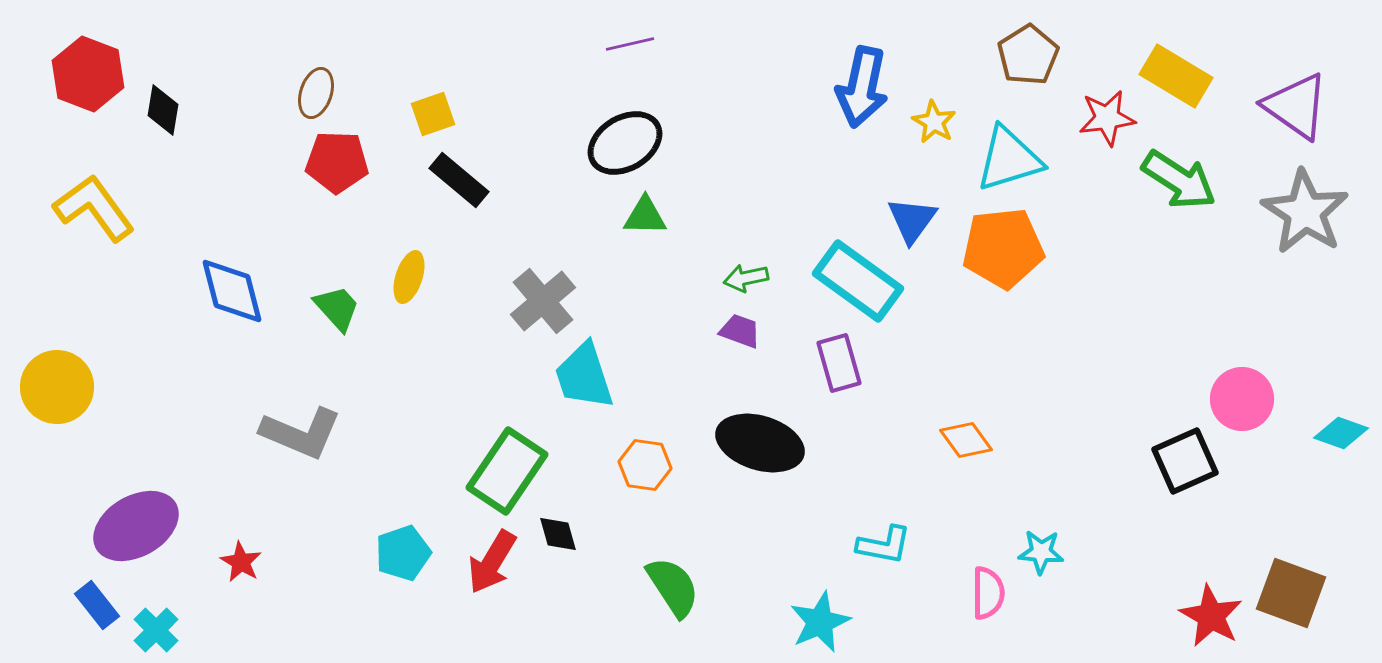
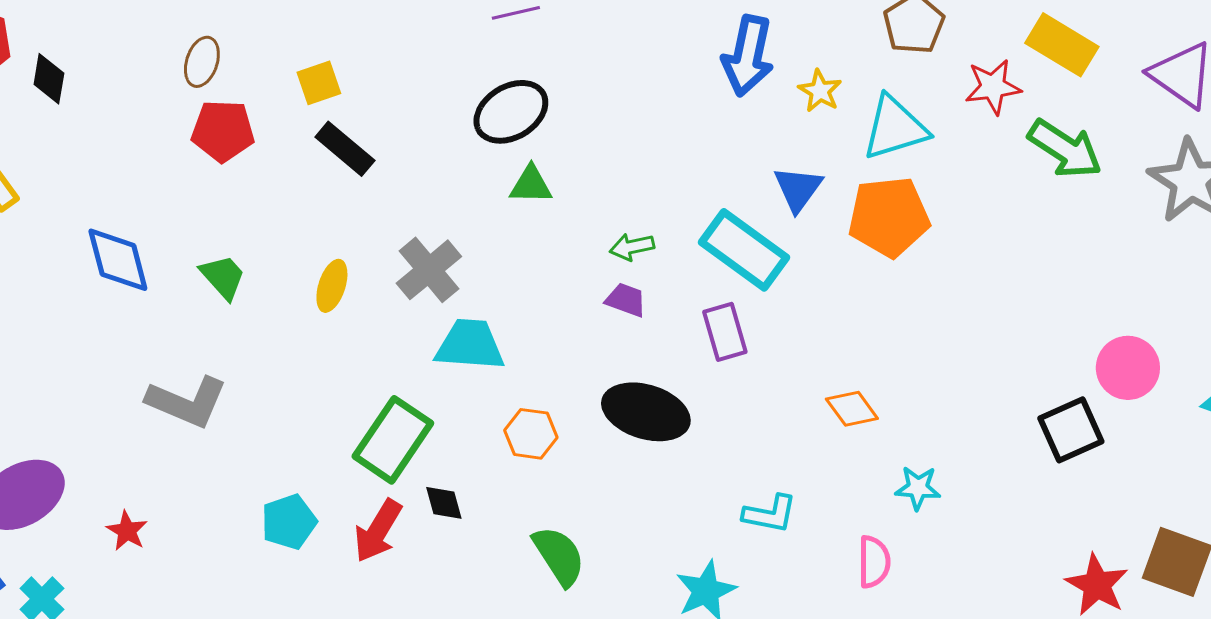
yellow ellipse: (409, 277) -> (332, 286), moved
cyan trapezoid: (584, 376) -> (470, 345), turned 112
cyan star: (1041, 552) -> (918, 488), moved

